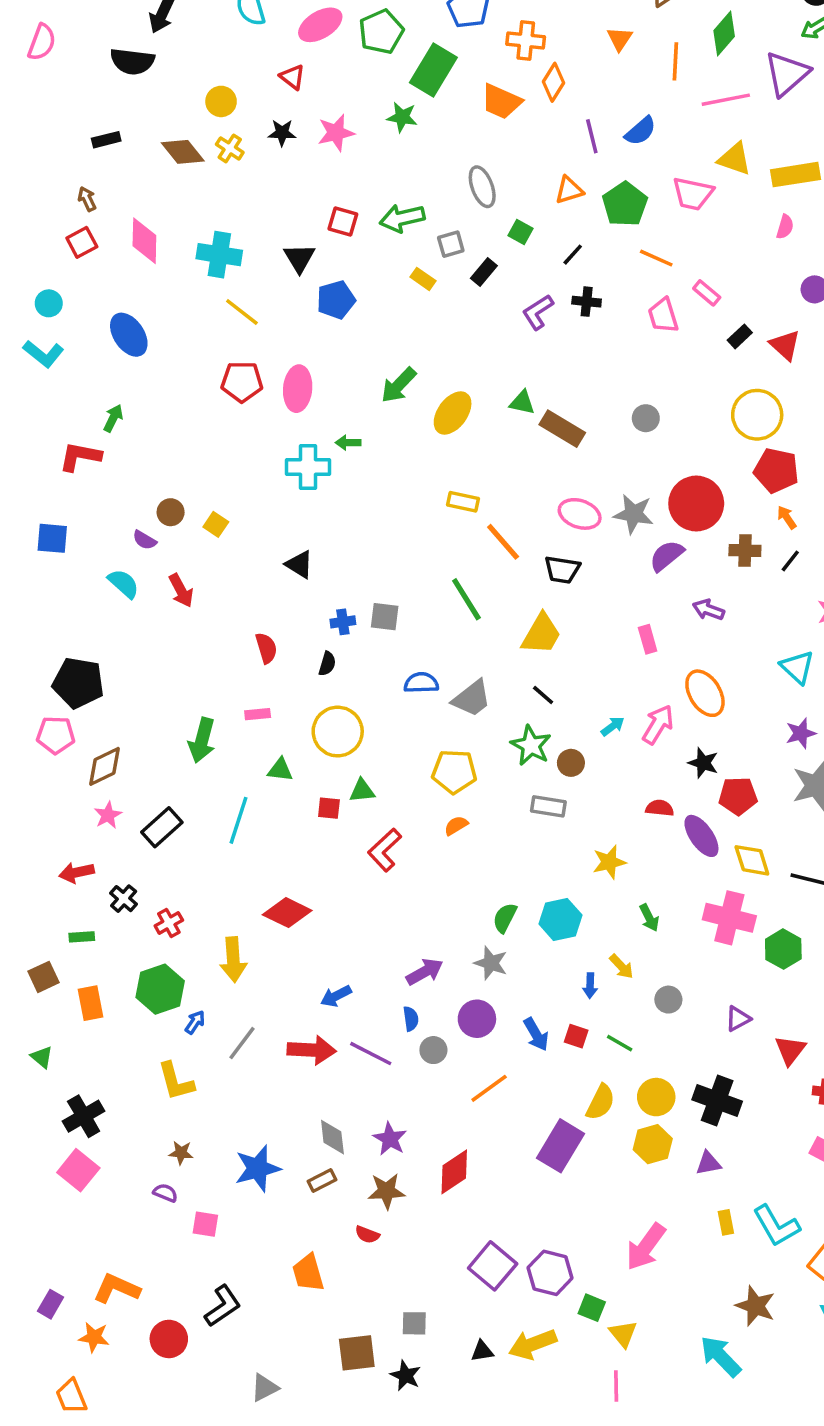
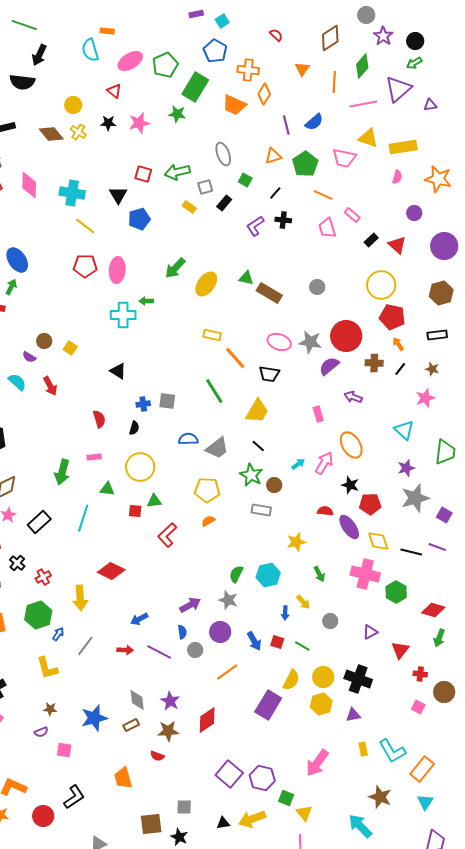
blue ellipse: (129, 335) -> (17, 260), moved
red arrow: (312, 1050) -> (125, 650), size x0.6
purple semicircle: (165, 1193) -> (41, 732), turned 136

